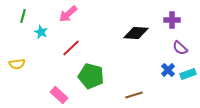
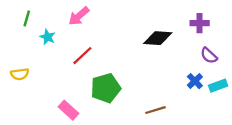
green pentagon: (91, 76) -> (106, 88), turned -30

